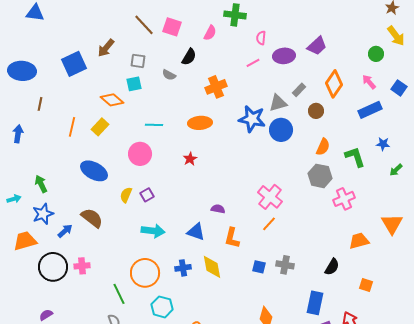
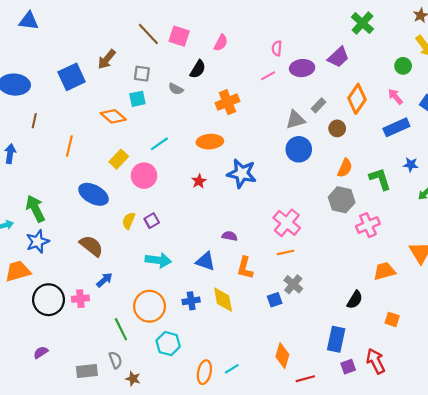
green cross: (235, 15) -> (362, 23), moved, turned 35
blue star: (252, 119) -> (242, 173), moved
cyan line: (154, 125) -> (159, 144), turned -36
yellow rectangle: (100, 127) -> (119, 159), moved
green arrow: (41, 184) -> (35, 209), size x1.4
orange line: (269, 224) -> (286, 252), turned 35
blue arrow: (65, 231) -> (104, 280), moved
gray cross: (285, 265) -> (293, 284), moved, turned 30
blue square: (259, 267) -> (275, 300), turned -32

